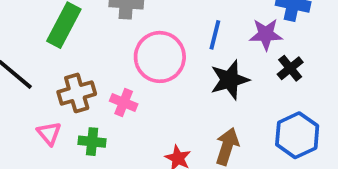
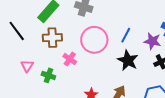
black star: (230, 80) -> (128, 60), turned 30
brown cross: (77, 93) -> (52, 38), moved

